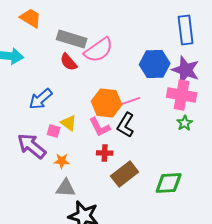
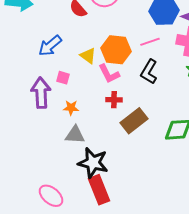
pink line: (131, 101) -> (150, 42), moved
yellow triangle: (69, 123) -> (88, 56), moved
black L-shape: (126, 125) -> (149, 72), moved
purple arrow: (32, 146) -> (41, 93), turned 48

